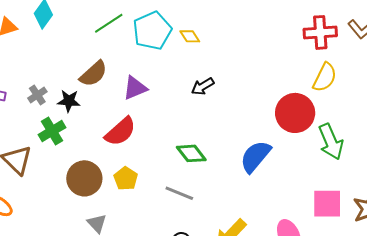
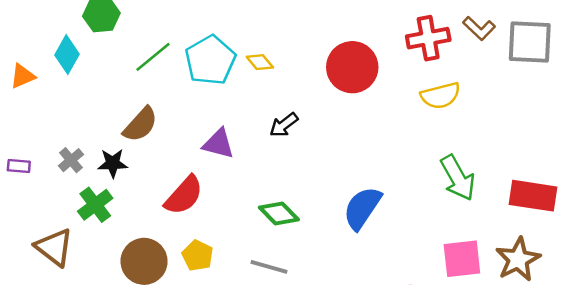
yellow semicircle: (325, 77) -> (440, 96), turned 56
purple triangle: (135, 88) -> (218, 144), moved, turned 44
red circle: (295, 113) -> (352, 67), moved

